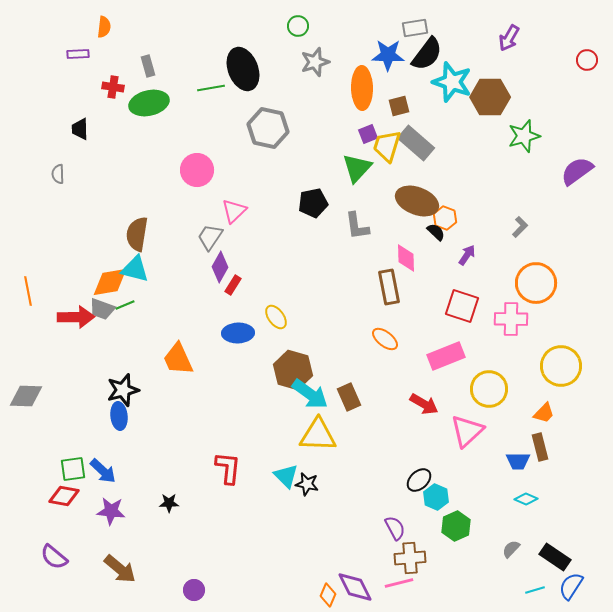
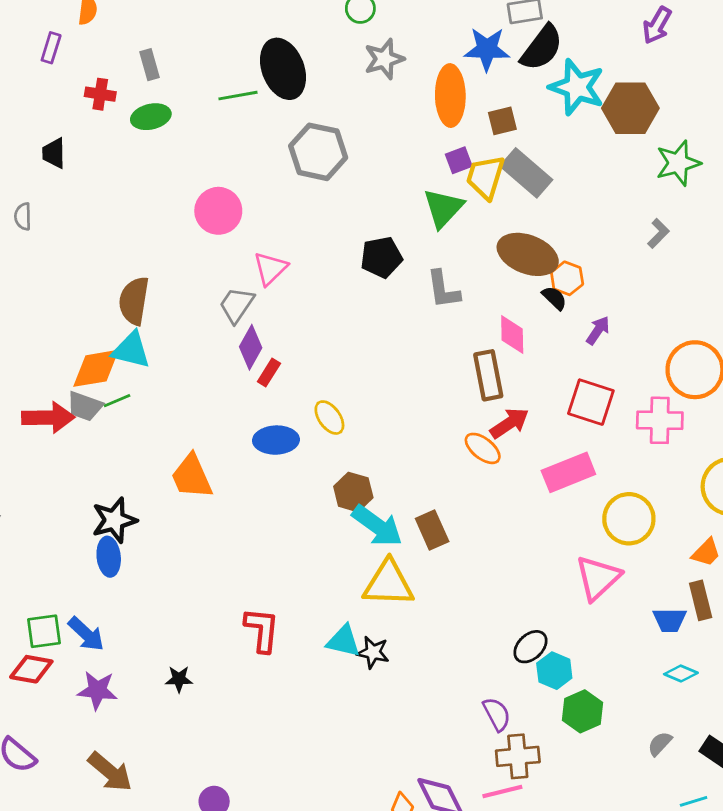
purple rectangle: (78, 54) -> (51, 48), turned -70
green ellipse: (149, 103) -> (151, 117), size x0.7
gray L-shape: (520, 227) -> (658, 233), moved
brown hexagon: (293, 370) -> (353, 492), size x0.7
red arrow: (424, 404) -> (509, 423), moved, turned -64
cyan triangle: (286, 476) -> (343, 641), turned -32

